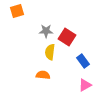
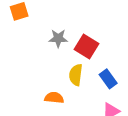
yellow semicircle: (50, 52) -> (76, 75), moved

